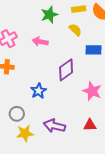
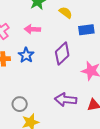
blue star: (39, 91) -> (26, 55), moved
purple arrow: (54, 126) -> (66, 100), moved

